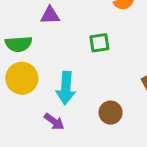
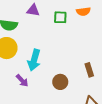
green square: (99, 43) -> (60, 17), moved

